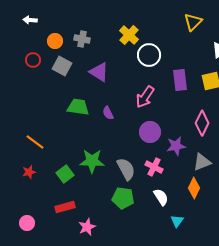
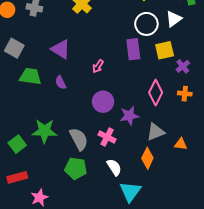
white circle: (149, 55) -> (146, 24), moved
gray square: (62, 66) -> (14, 48), moved
purple triangle: (99, 72) -> (61, 49), moved
pink arrow: (145, 97) -> (98, 66), size x0.6
cyan triangle: (177, 221) -> (130, 192), size x1.6

